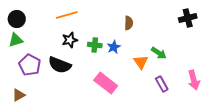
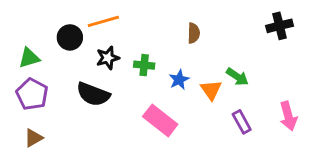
black circle: (17, 19) -> (70, 37), moved
blue star: (114, 47) -> (179, 80), moved
purple pentagon: (30, 65) -> (32, 94), moved

